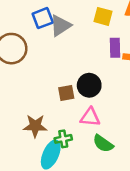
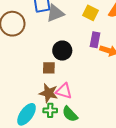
black circle: (89, 85) -> (62, 51), moved
brown star: (35, 126) -> (49, 93), moved
green cross: (63, 139) -> (50, 110), moved

